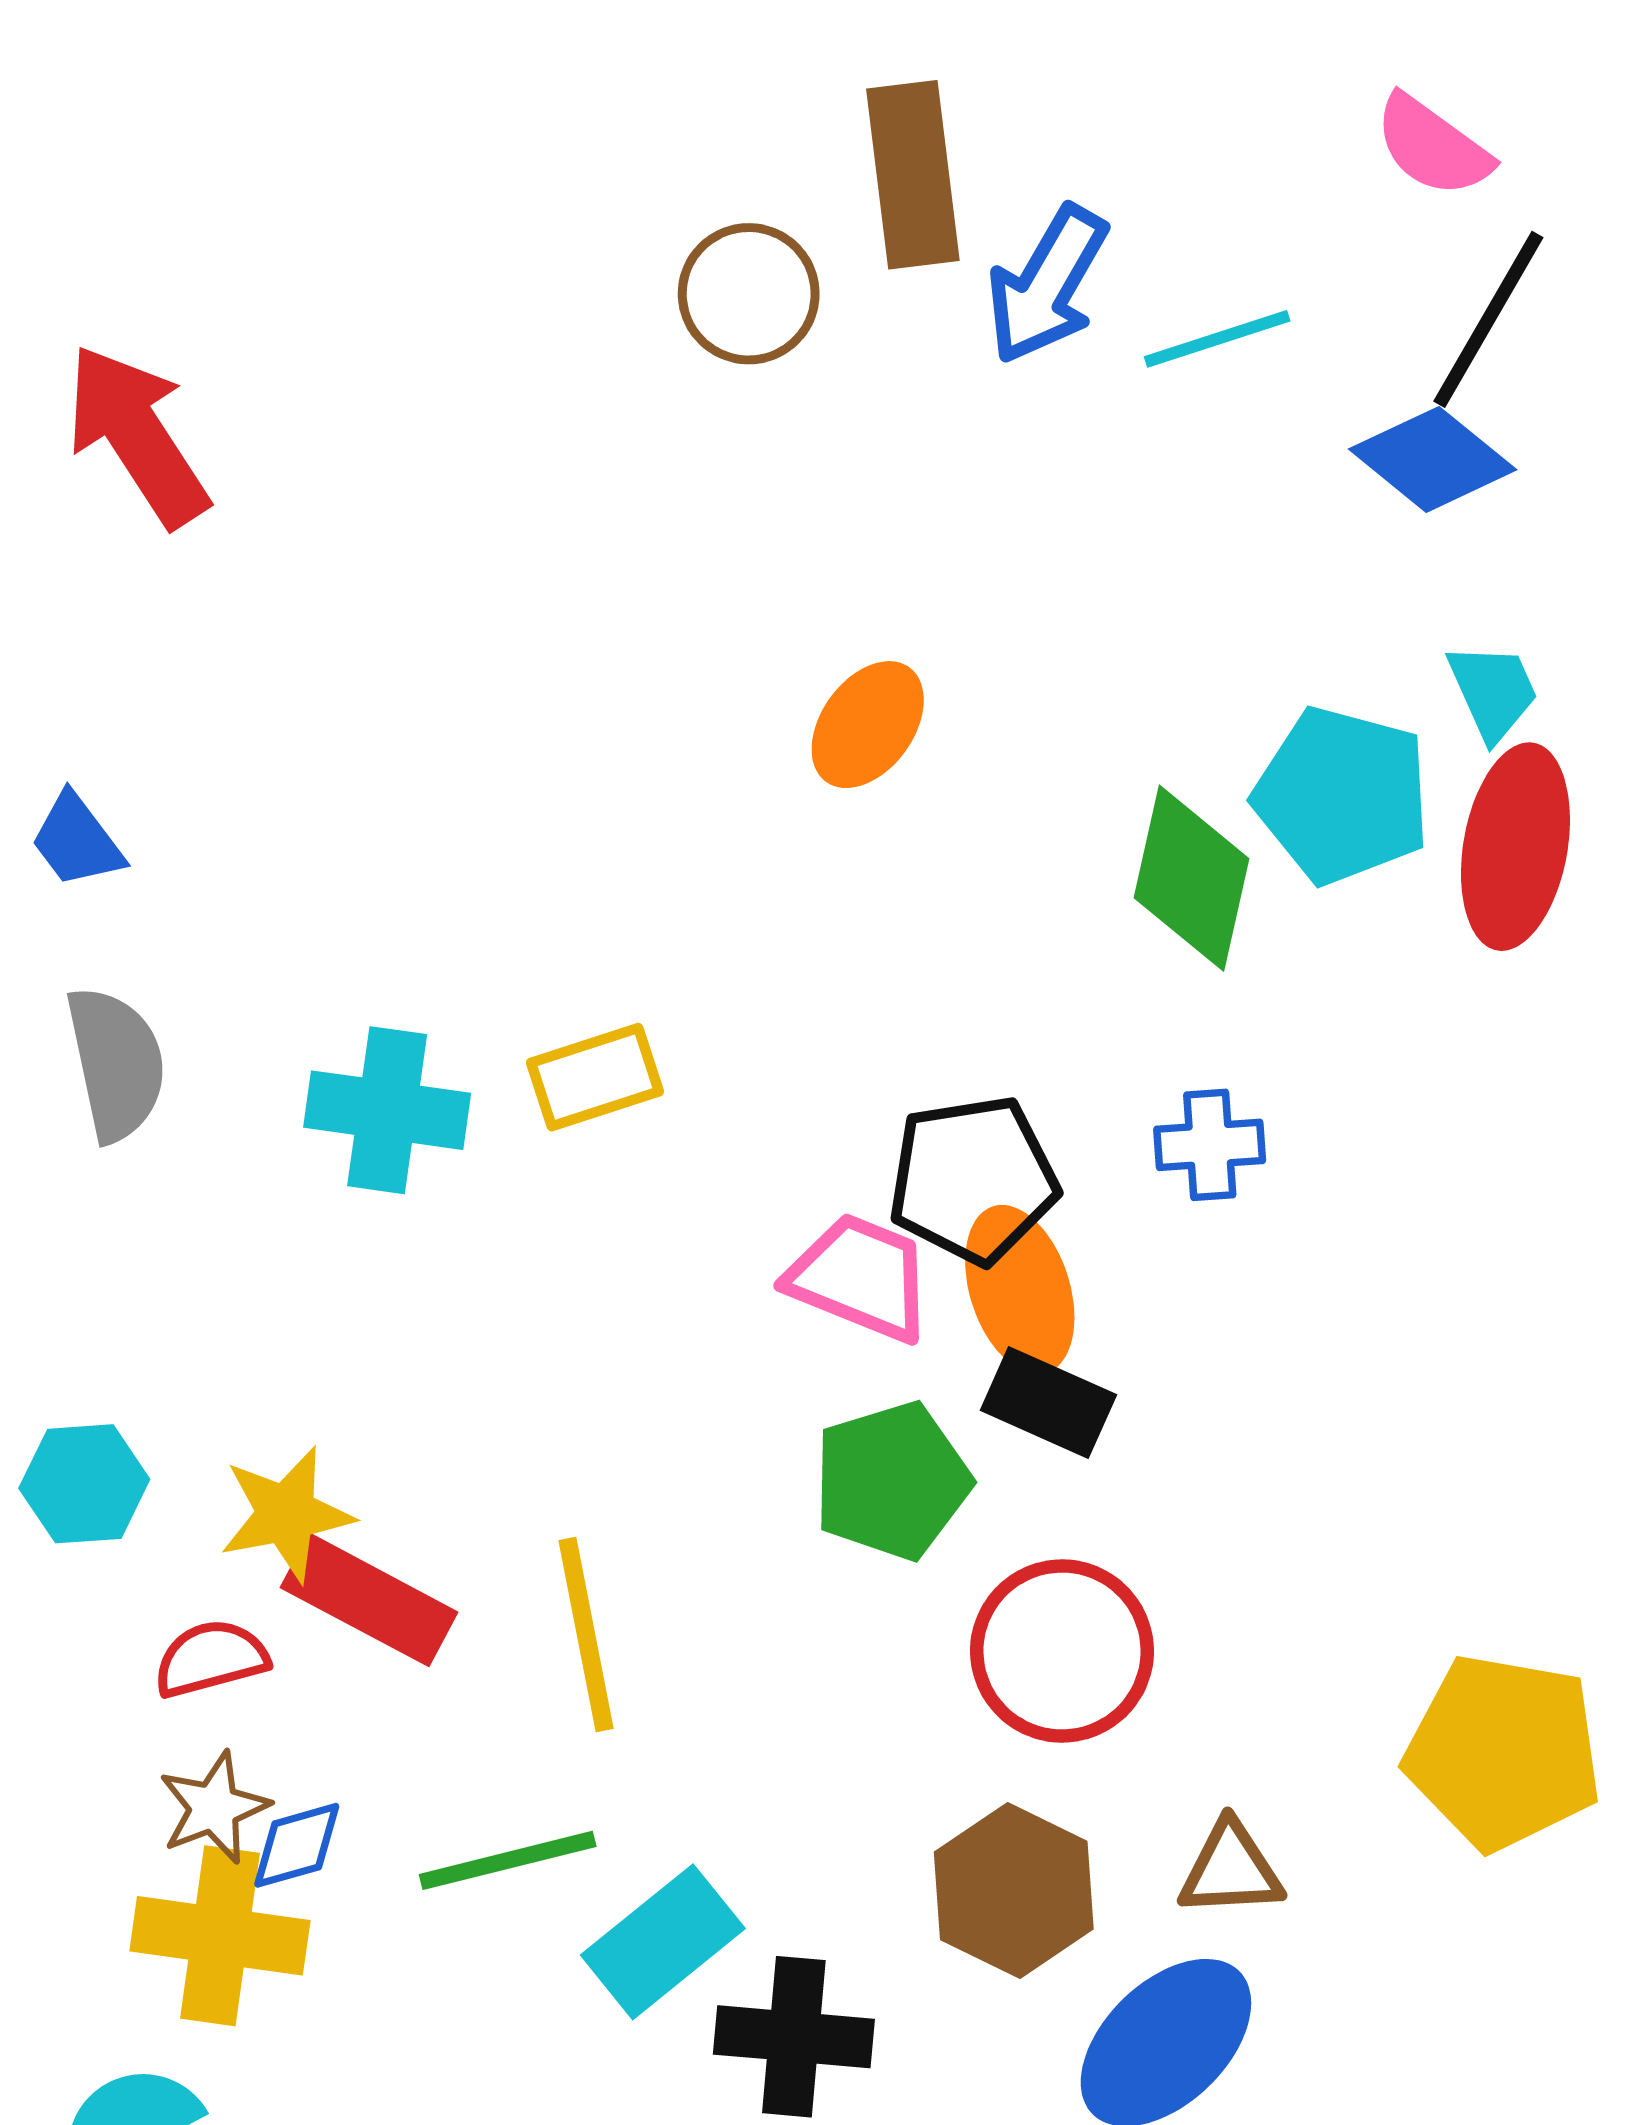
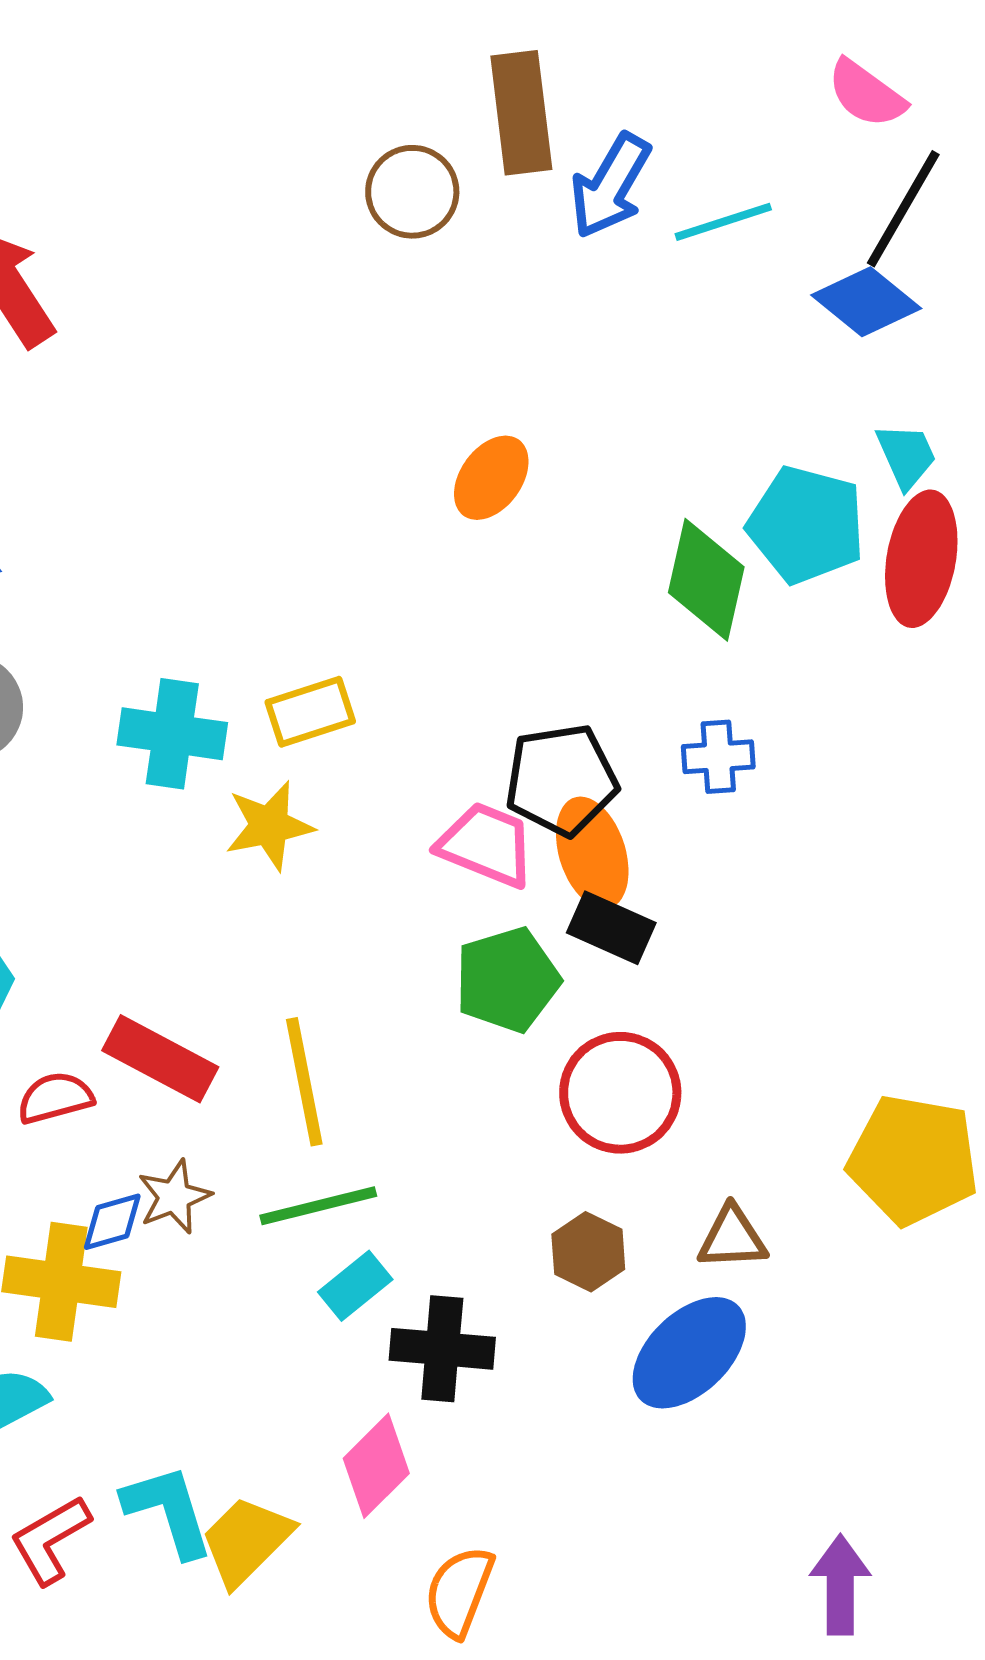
yellow star: (286, 1514) -> (269, 826), moved
brown star: (214, 1808) -> (174, 1197), moved
green line: (508, 1860) -> (318, 1206), moved
brown hexagon: (1014, 1891) -> (588, 1252), size x0.7
cyan rectangle: (663, 1942) -> (355, 1286), size x0.7

